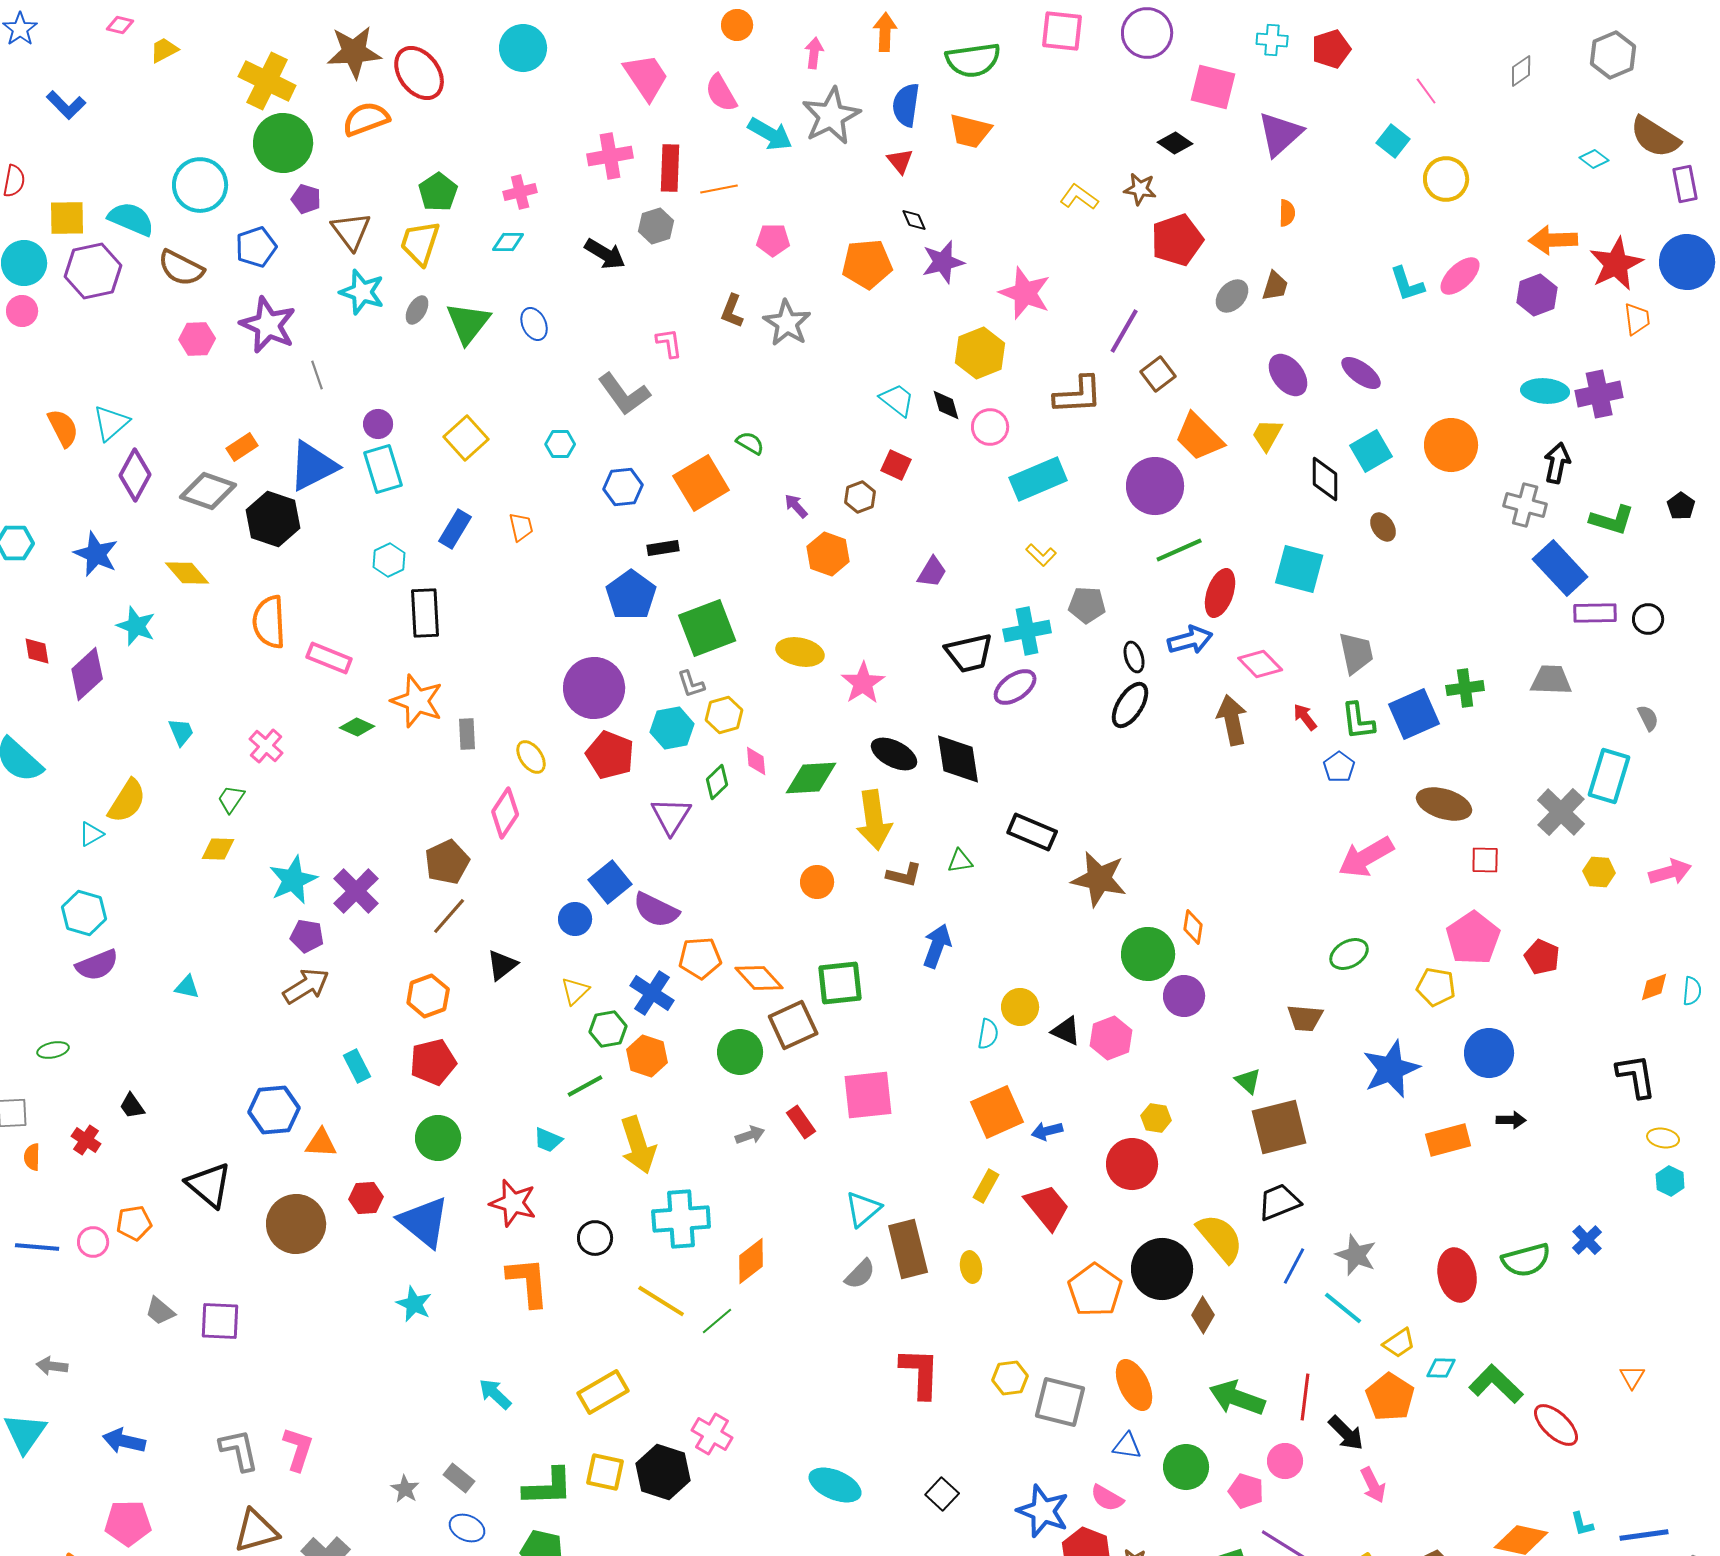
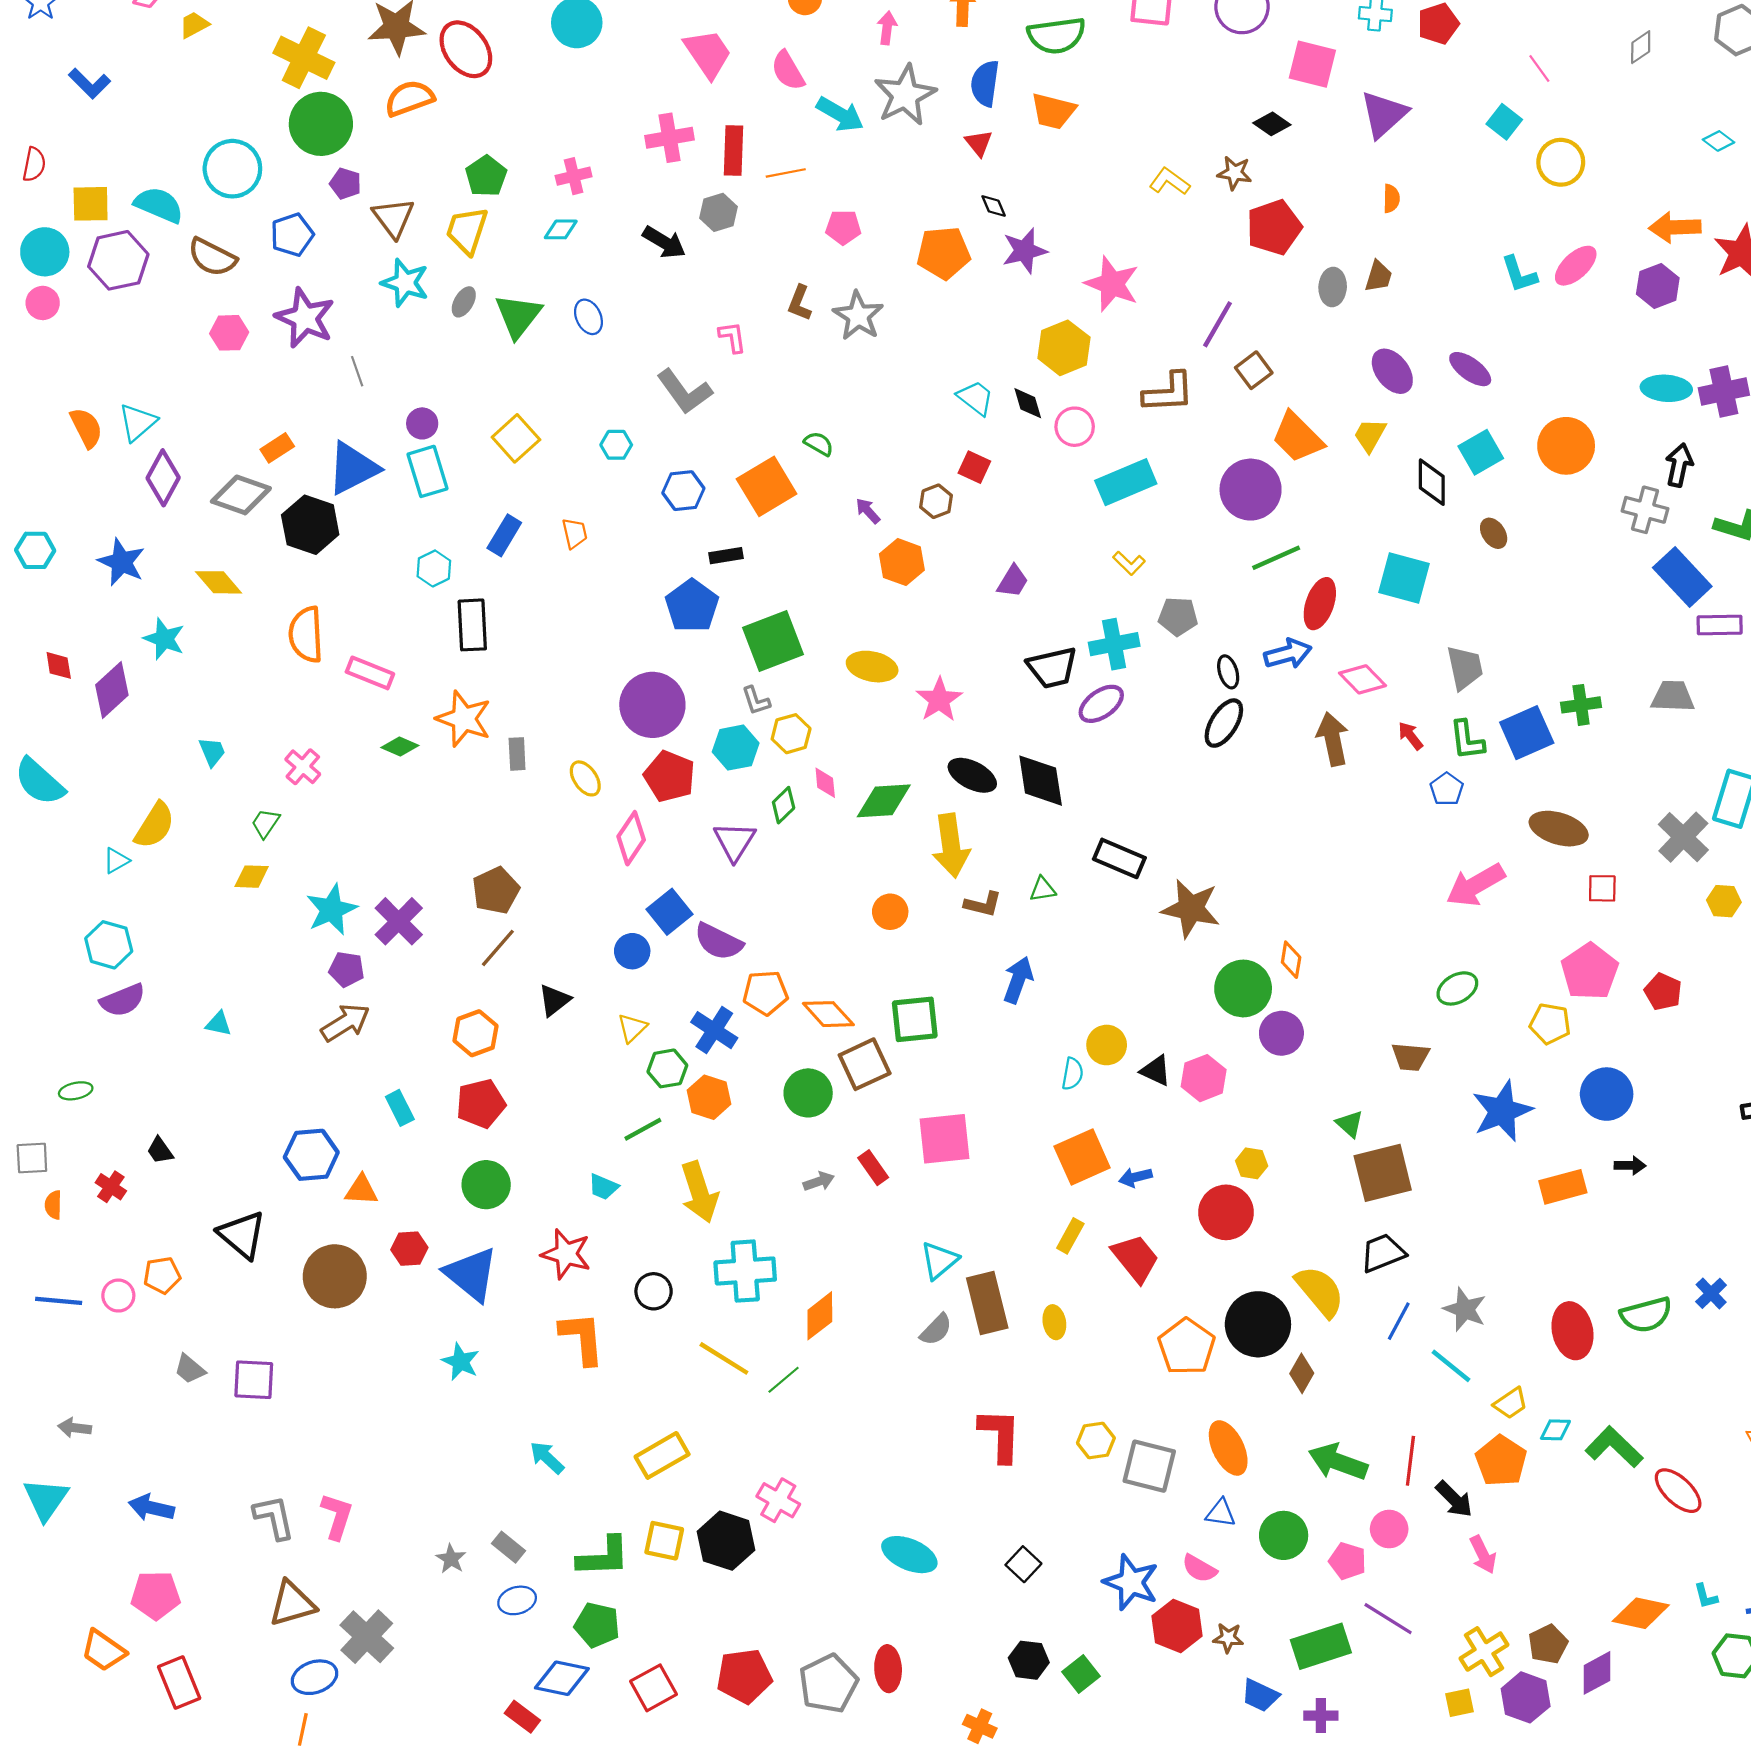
gray ellipse: (1232, 296) -> (1333, 287), turned -40
pink diamond: (505, 813) -> (631, 838), moved
blue ellipse: (467, 1528) -> (517, 1600), turned -40

